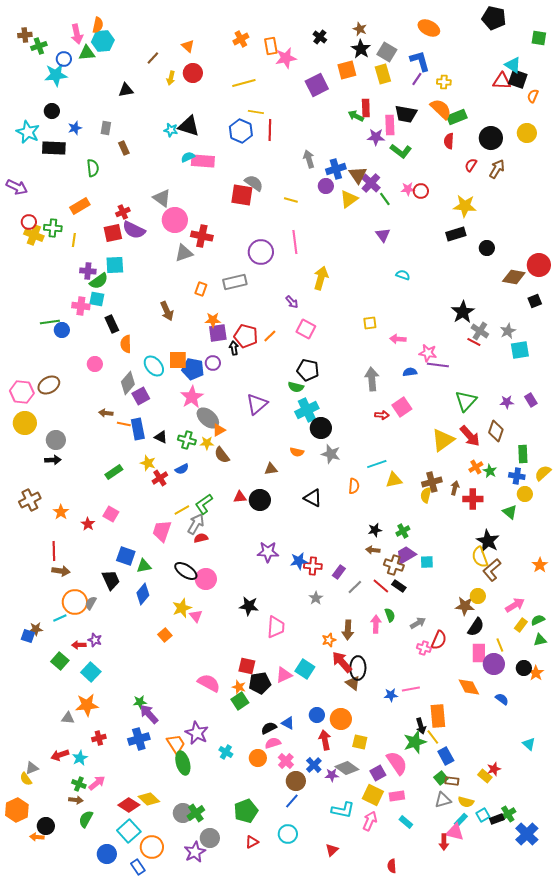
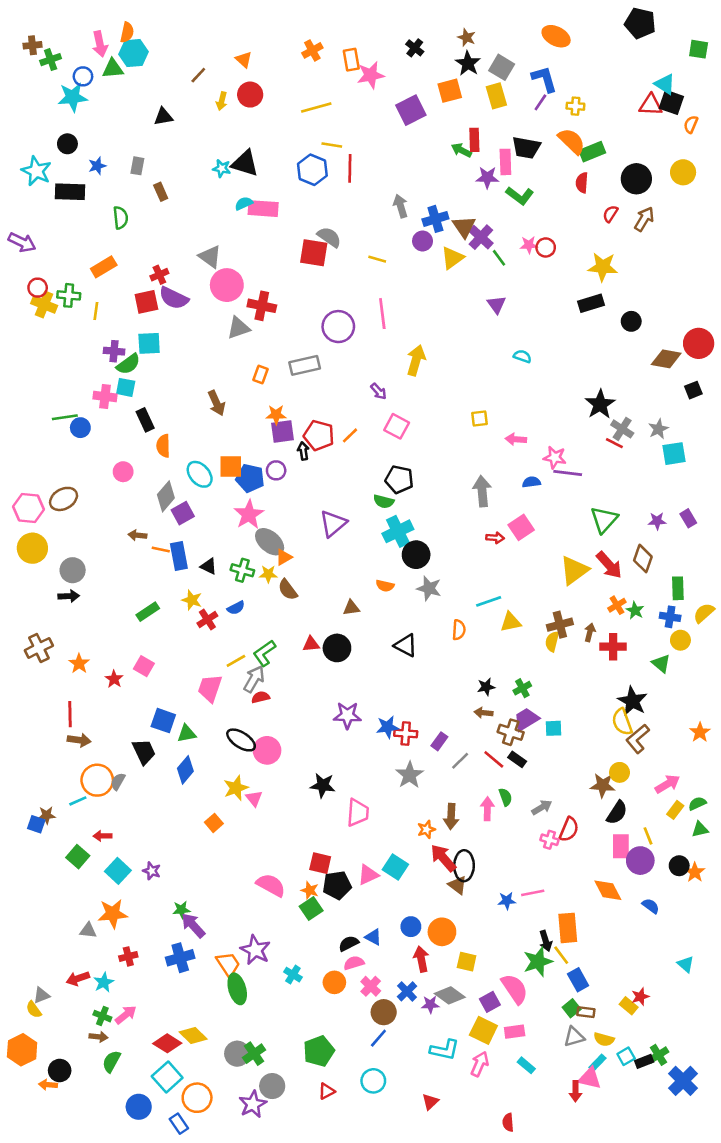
gray star: (316, 598) -> (410, 775), size x1.5
purple star: (95, 640) -> (152, 871), moved

